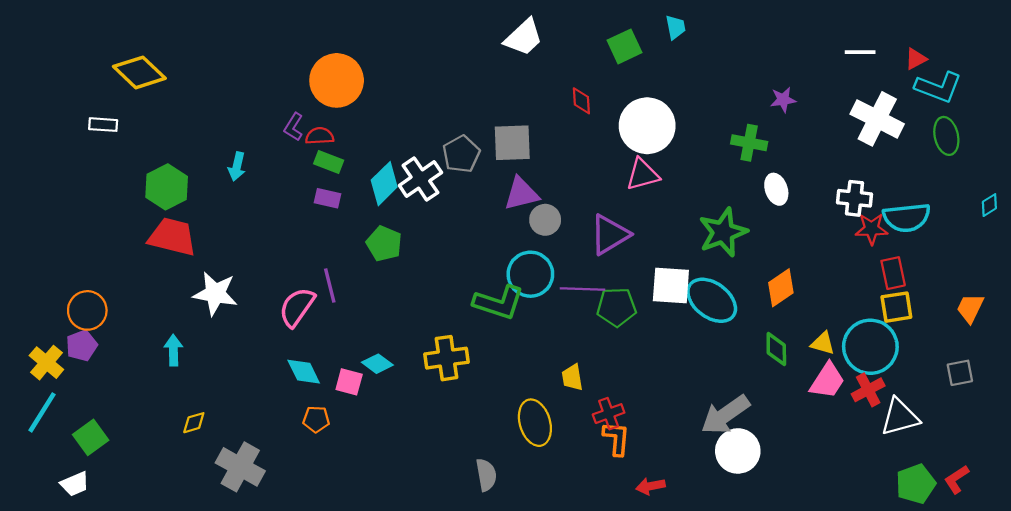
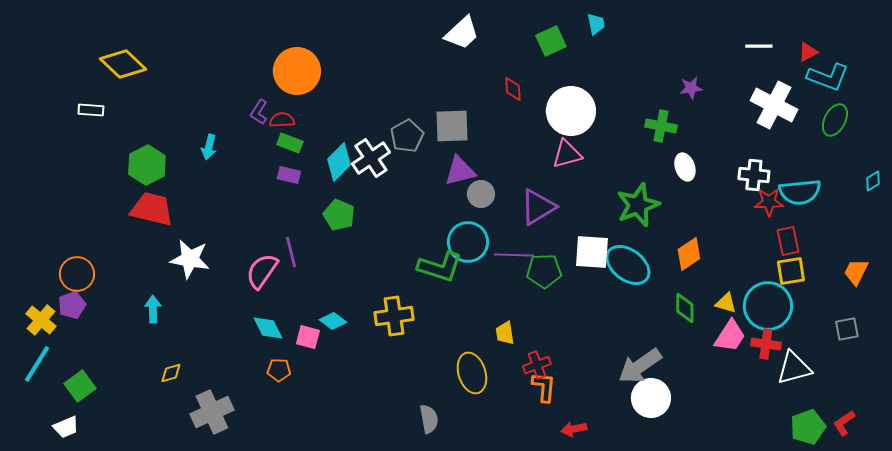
green ellipse: (946, 136) -> (835, 120), turned 40
red cross: (868, 390) -> (766, 344), turned 36
gray cross: (240, 467) -> (212, 412), turned 36

